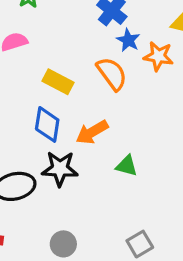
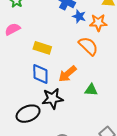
orange semicircle: (112, 74) -> (88, 46), moved

